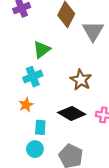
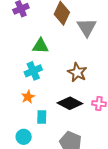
green triangle: (42, 50) -> (41, 46), turned 42
cyan circle: (35, 149) -> (24, 137), moved

